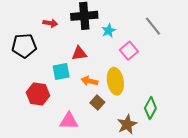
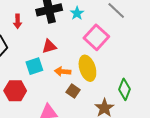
red arrow: (50, 23) -> (18, 21), turned 88
cyan star: (109, 31) -> (77, 13), moved
pink square: (129, 51) -> (96, 37), size x1.4

